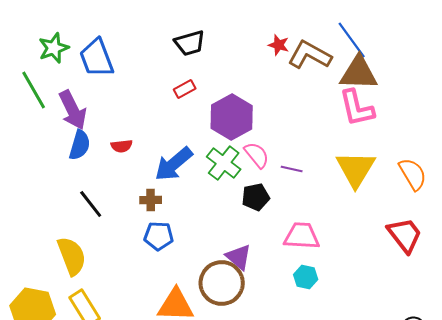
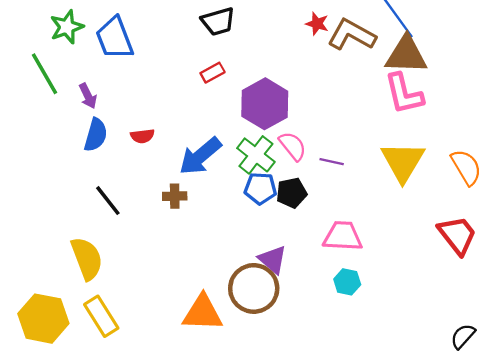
purple arrow: (73, 110) -> (88, 96), size x0.6
blue pentagon: (159, 236) -> (260, 188), moved

